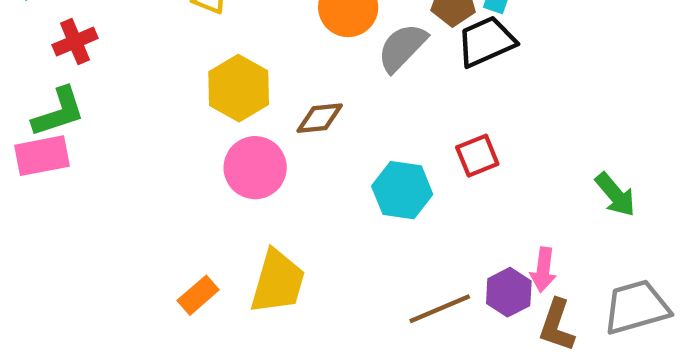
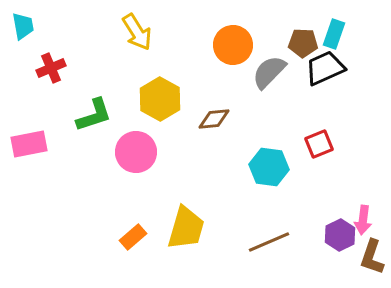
green L-shape: (59, 112) -> (94, 115), moved
pink circle: (255, 168) -> (136, 152), moved
brown line: (440, 309) -> (269, 242), moved

